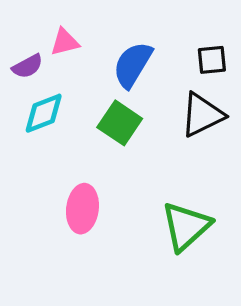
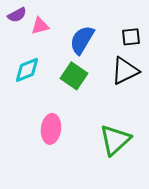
purple semicircle: (27, 66) -> (17, 15), moved

